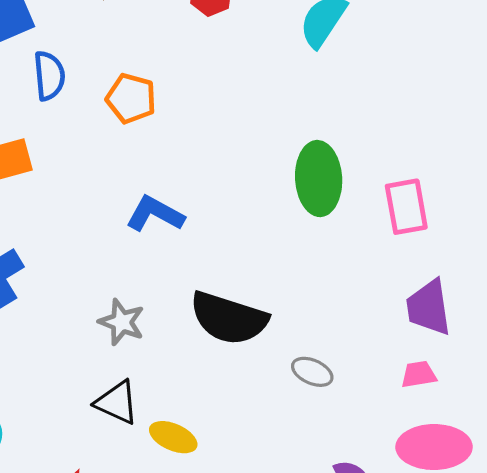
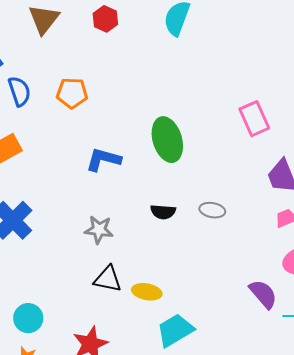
green ellipse: (319, 179) -> (167, 140), moved
black semicircle: (229, 318) -> (163, 212), size x0.5
gray ellipse: (312, 372) -> (212, 210), moved

